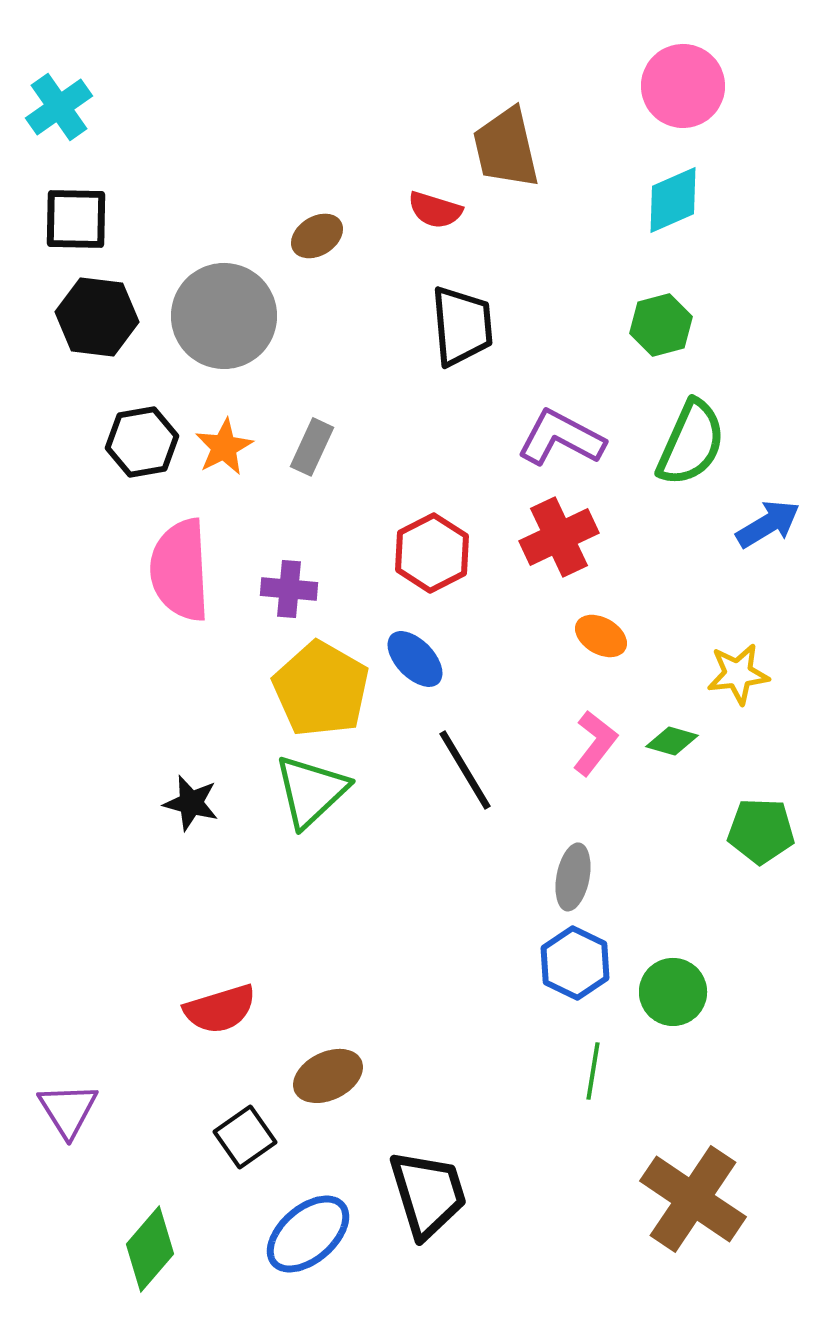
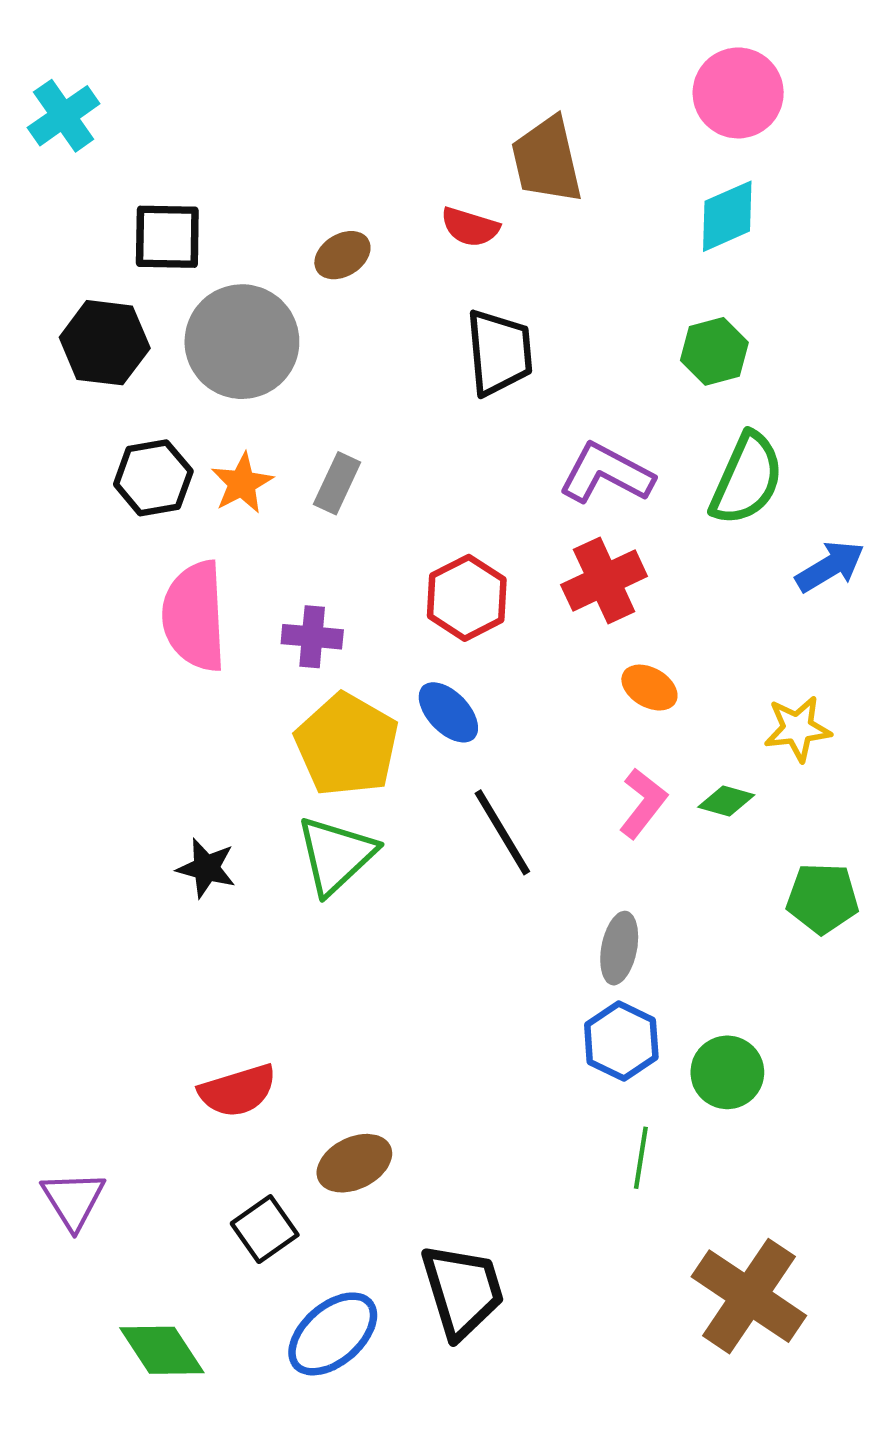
black square: (76, 219) -> (167, 237), moved
green diamond: (150, 1249) -> (162, 1350), turned -74

